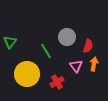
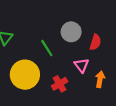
orange arrow: (94, 64) -> (100, 79), moved

